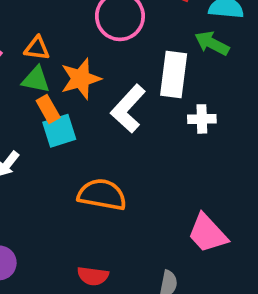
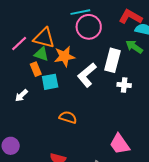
orange triangle: (37, 48) -> (44, 38), size x1.6
orange rectangle: (48, 109) -> (36, 69), moved
orange semicircle: (102, 195) -> (68, 117), size x0.7

